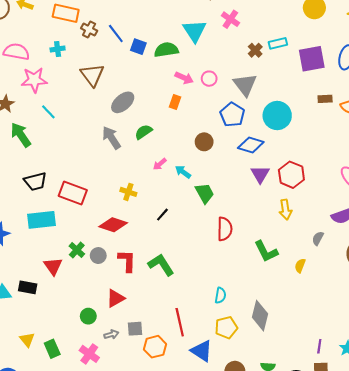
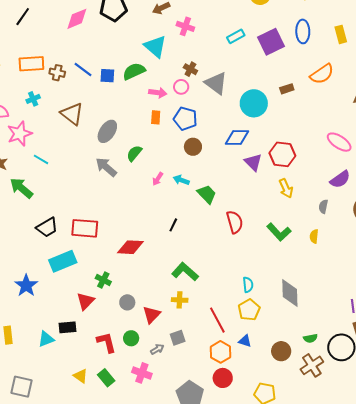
brown cross: (255, 50) -> (190, 69), moved
brown rectangle: (325, 99) -> (287, 89), moved
blue pentagon: (232, 115) -> (185, 119), moved
yellow cross: (128, 192) -> (180, 300), moved
gray circle: (98, 256) -> (127, 302), moved
red L-shape: (127, 261) -> (106, 342), moved
red triangle: (53, 266) -> (86, 301), turned 36
yellow pentagon: (226, 327) -> (249, 310), moved
orange hexagon: (155, 347) -> (220, 352), moved
blue triangle: (202, 351) -> (245, 341), size x0.6

